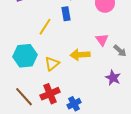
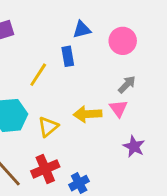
pink triangle: (102, 40) -> (118, 108), moved
gray arrow: (120, 51) -> (127, 84), moved, turned -88

